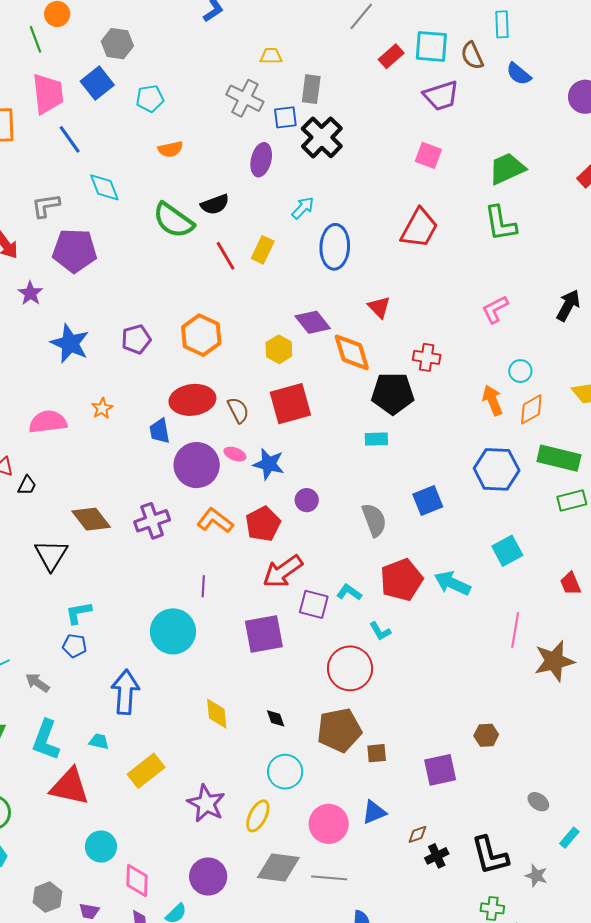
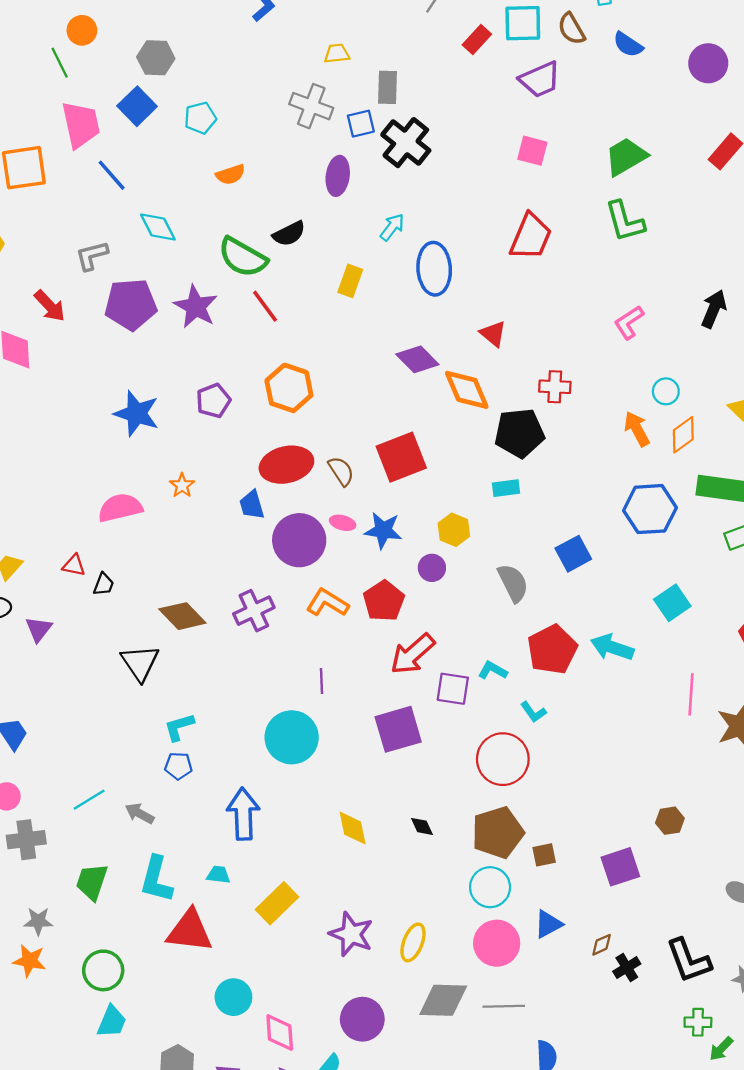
red line: (225, 256) -> (265, 306), moved
purple star: (30, 293) -> (196, 307), moved, size x1.5
yellow hexagon: (279, 349) -> (454, 530), moved
cyan circle: (285, 772) -> (490, 887), moved

